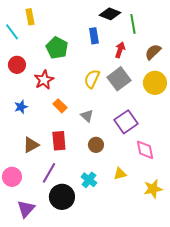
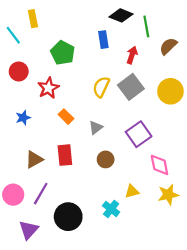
brown semicircle: (153, 52) -> (168, 46), moved
gray triangle: (87, 116) -> (96, 128), turned 40
purple line: (49, 173) -> (41, 194), moved
cyan cross: (89, 180) -> (111, 209), moved
yellow star: (153, 189) -> (168, 195), moved

